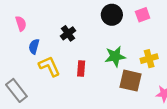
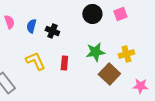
black cross: (68, 33) -> (52, 31), turned -32
blue semicircle: (34, 47) -> (31, 26), moved
brown square: (130, 81) -> (109, 74), turned 30

